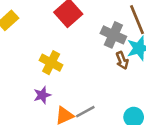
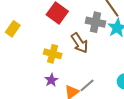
brown arrow: (122, 60) -> (80, 43), moved, size x1.5

